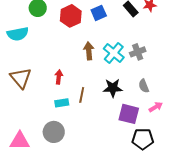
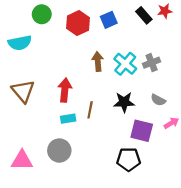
red arrow: (59, 77) -> (65, 90), size x1.5
gray semicircle: (144, 86) -> (158, 100), turned -40
black pentagon: (143, 139) -> (129, 159), moved

